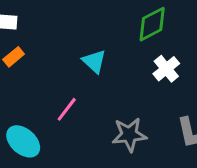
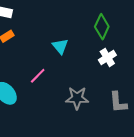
green diamond: (152, 24) -> (102, 27), turned -45

